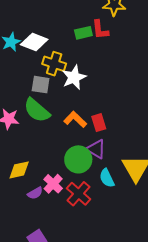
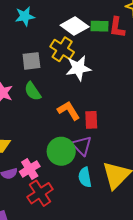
white diamond: (34, 42) -> (75, 26), moved
gray square: (41, 85) -> (31, 61), moved, turned -30
green semicircle: (37, 110) -> (33, 91), size x0.7
red cross: (79, 194) -> (40, 193), moved

